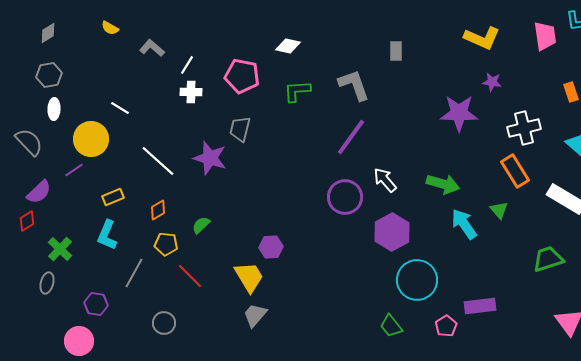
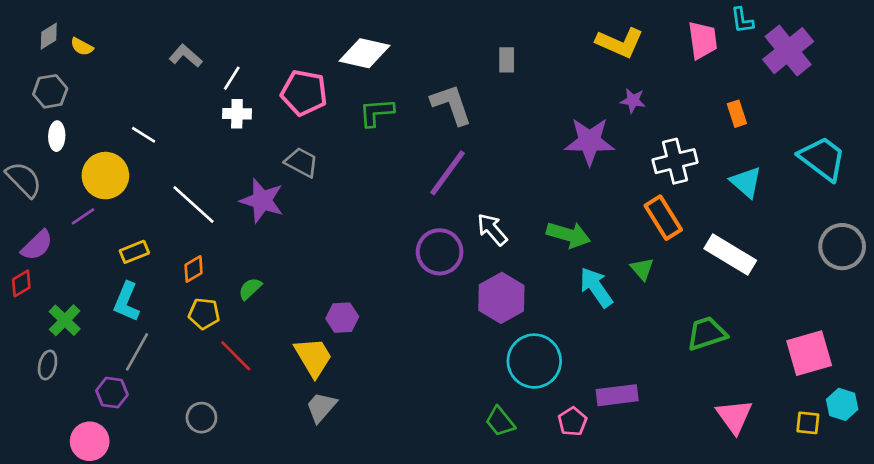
yellow semicircle: (110, 28) -> (82, 47), moved
white diamond: (288, 46) -> (365, 53), size x1.5
gray trapezoid: (240, 129) -> (301, 162), turned 104
gray line: (134, 273) -> (137, 352), moved

